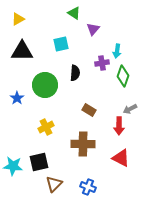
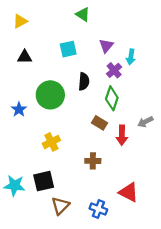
purple triangle: (93, 29) -> (106, 46), moved
black triangle: (22, 51) -> (25, 57), size x0.6
purple cross: (102, 63) -> (114, 70), turned -32
green diamond: (123, 76) -> (112, 98), moved
red arrow: (119, 126) -> (122, 135), moved
brown cross: (83, 144) -> (93, 161), size x0.6
red triangle: (121, 158) -> (129, 192), moved

